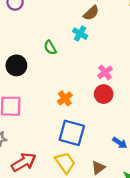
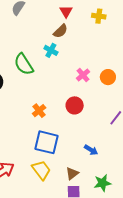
green semicircle: (50, 48) -> (24, 64), size x1.6
pink cross: (105, 72) -> (83, 75), moved

